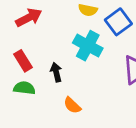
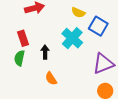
blue square: (118, 22) -> (98, 26), turned -36
green semicircle: (24, 88) -> (20, 58), turned -98

